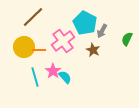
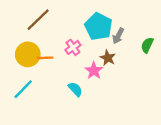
pink cross: (63, 41) -> (73, 47), size x0.6
pink star: (53, 71) -> (94, 71), moved
cyan line: (35, 77) -> (23, 89), moved, turned 60

